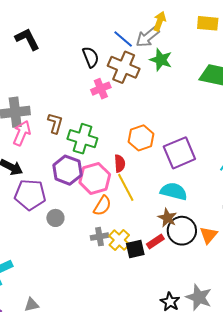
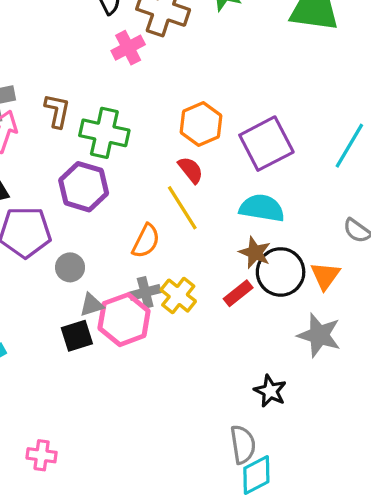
red semicircle: (120, 163) -> (191, 170), moved, turned -30
pink hexagon: (95, 179) -> (124, 320), moved
black square: (135, 249) -> (77, 336), moved
gray star: (199, 297) -> (319, 335), moved
gray triangle: (32, 305) -> (92, 305), moved

